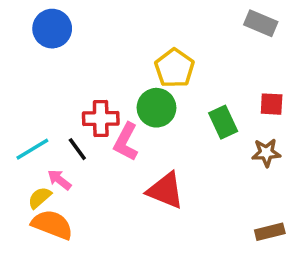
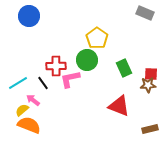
red square: (272, 104) -> (151, 74), moved
pink L-shape: (126, 142) -> (70, 79), turned 50
red triangle: (165, 190) -> (119, 106), moved

